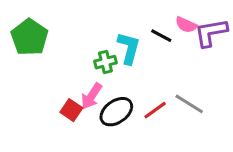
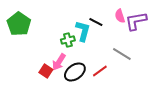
pink semicircle: (186, 25) -> (120, 16), turned 48
black line: (161, 36) -> (96, 22), moved
gray line: (189, 104) -> (122, 54), moved

